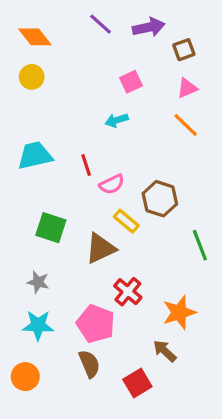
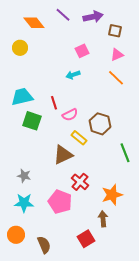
orange diamond: (35, 37) -> (34, 23), moved
brown square: (184, 50) -> (115, 31), turned 32
green square: (51, 228) -> (32, 121), moved
brown arrow: (165, 351) -> (103, 219), turned 42
brown semicircle: (89, 364) -> (44, 245), moved

